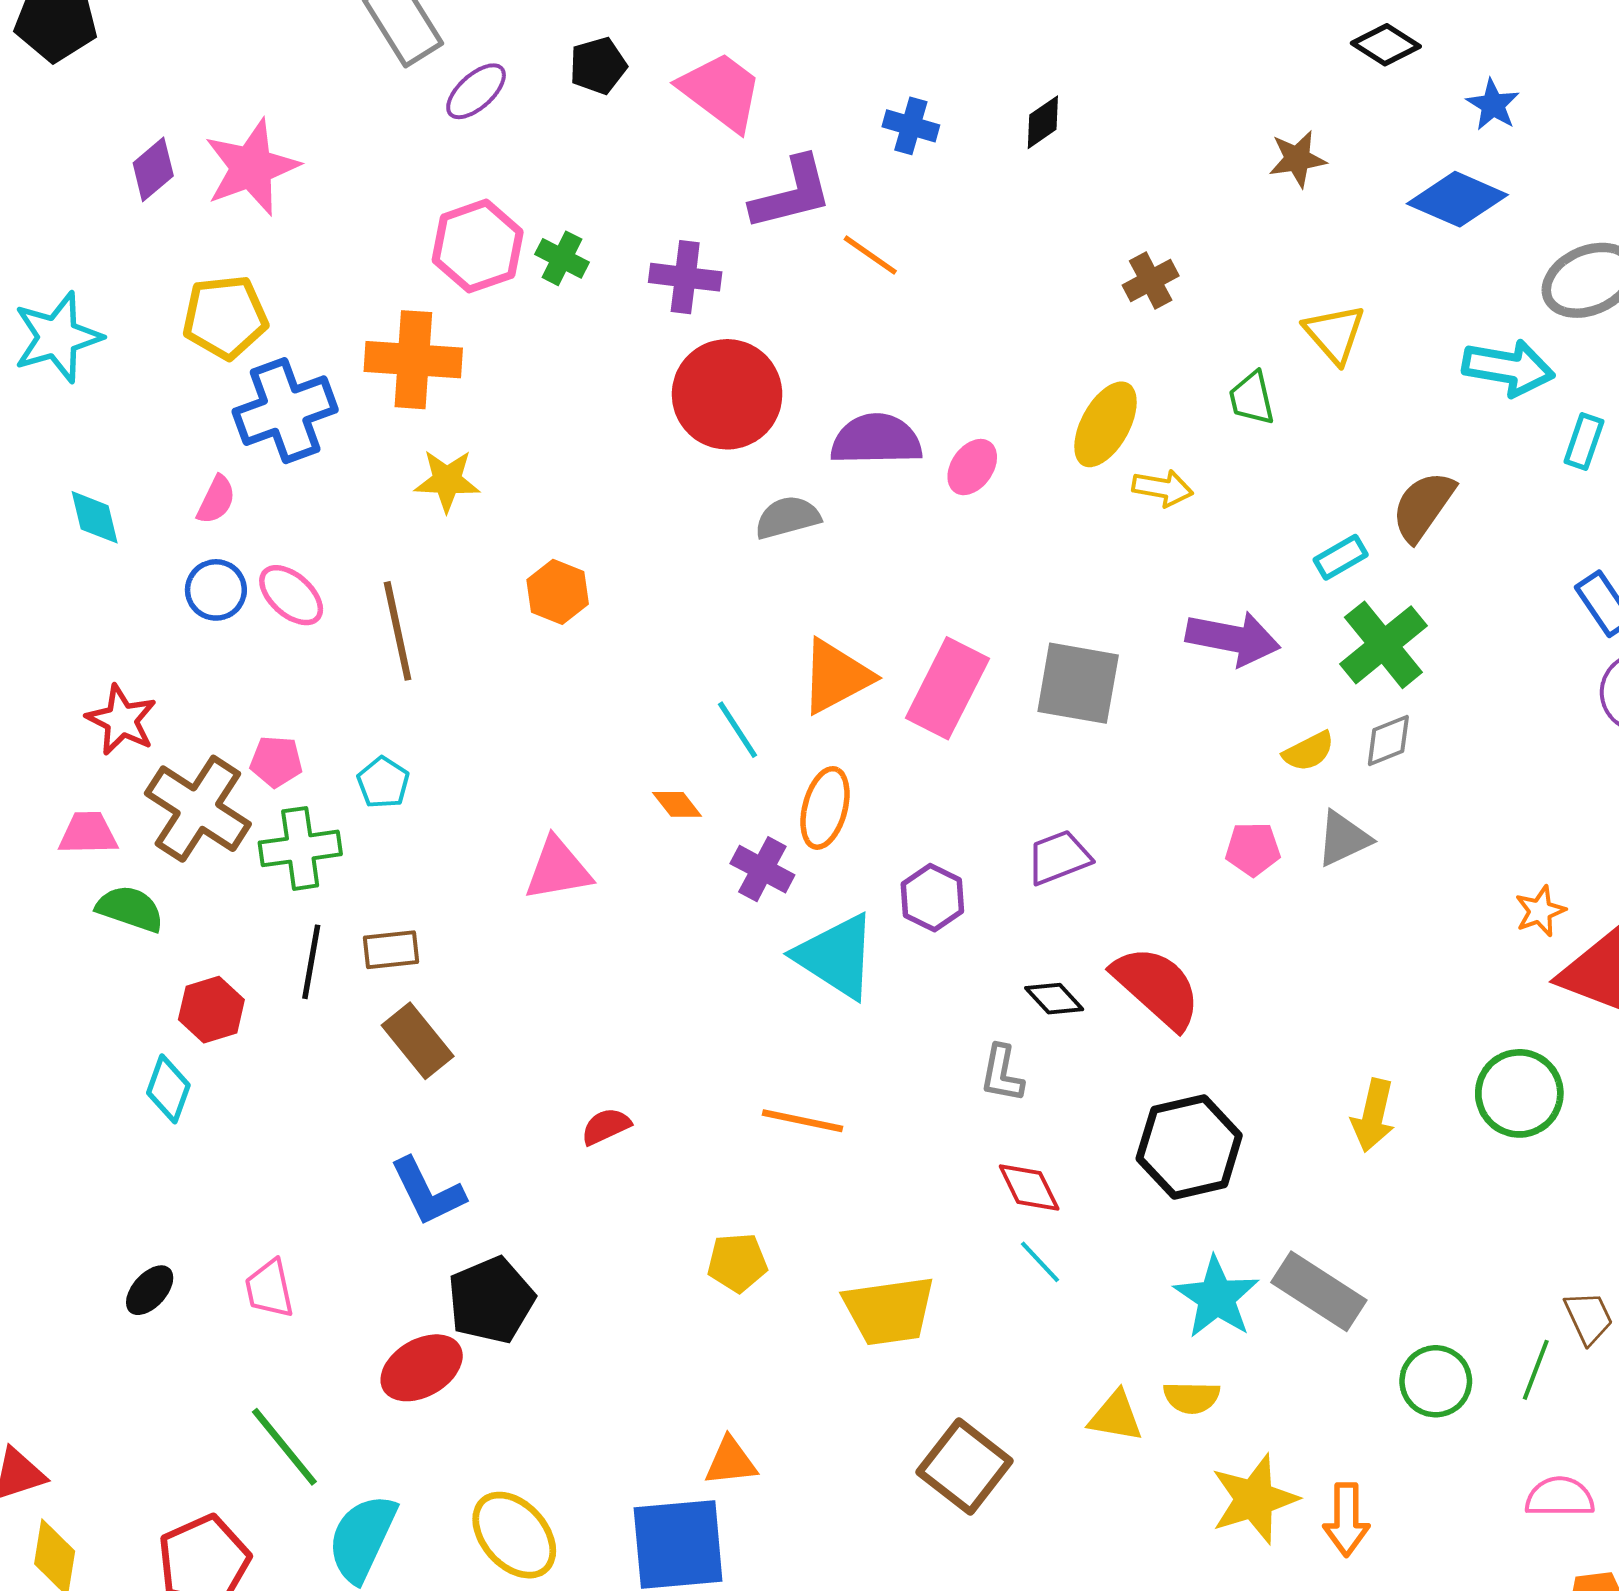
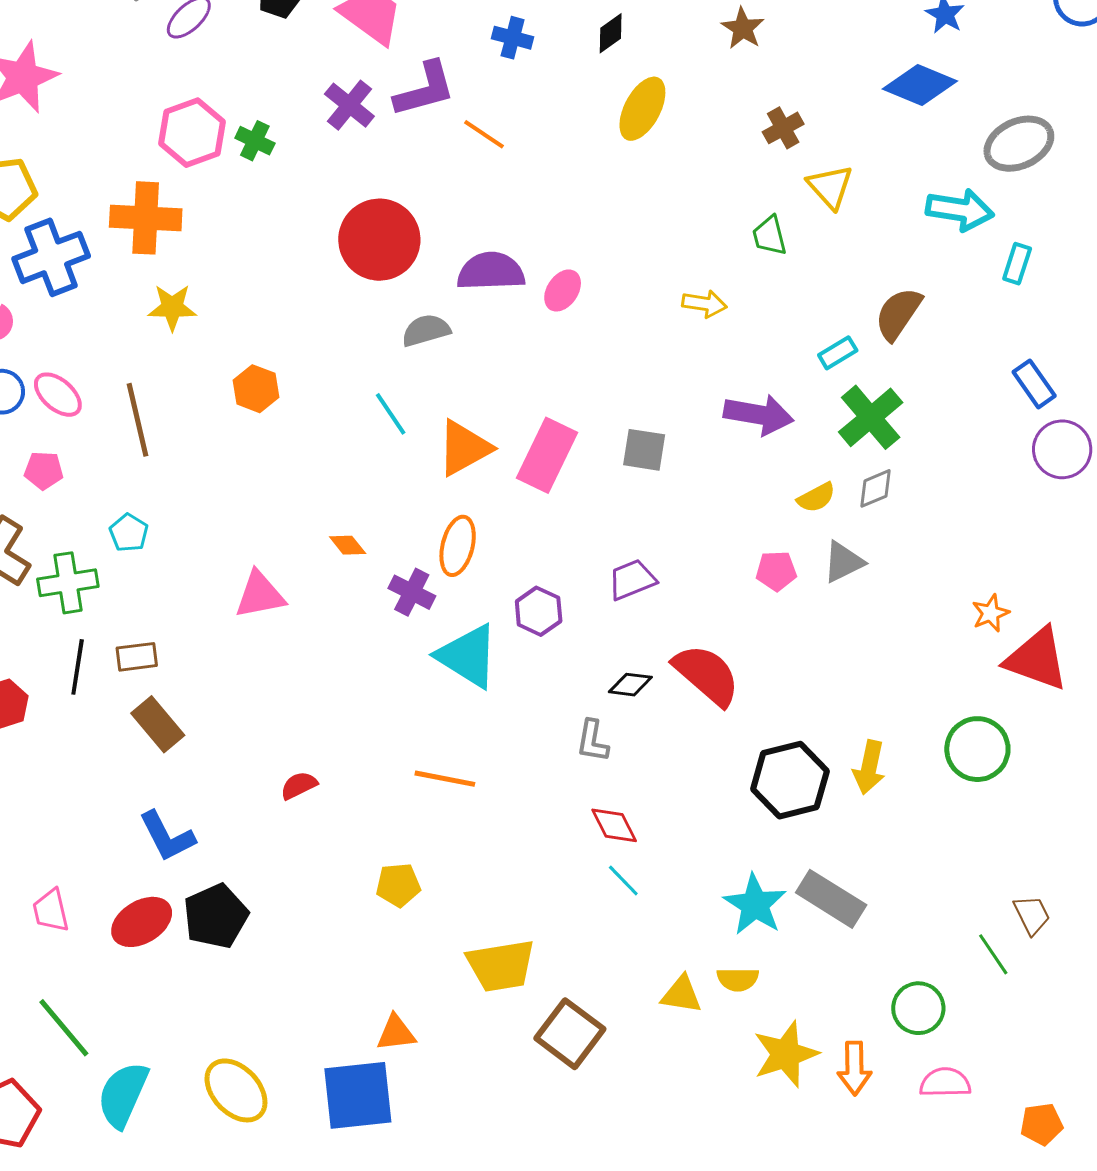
brown star: (1297, 159) -> (743, 28), moved, turned -30
purple cross: (685, 277) -> (349, 105), moved, turned 33
brown cross: (1151, 281) -> (783, 128), moved
yellow ellipse: (1106, 424) -> (642, 109), moved
gray square: (1078, 683) -> (644, 450), size x0.7
cyan line: (737, 730) -> (391, 414), moved
pink pentagon: (276, 761) -> (44, 470), moved
black diamond: (1054, 999) -> (630, 685), turned -39
black hexagon: (1189, 1147) -> (790, 780), moved
yellow trapezoid: (889, 1311) -> (501, 966), moved
red ellipse: (422, 1368) -> (142, 922), moved
green line: (1536, 1370) -> (993, 954), turned -54
green circle: (1436, 1381) -> (918, 1008), moved
pink semicircle: (1560, 1497) -> (945, 1083), moved

